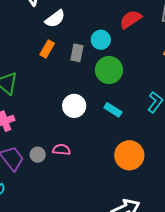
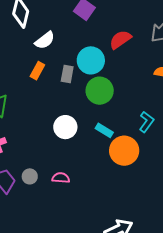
cyan circle: (101, 40) -> (91, 60), size x1.4
pink semicircle: (61, 150) -> (61, 178), moved
orange circle: (129, 155) -> (124, 151), moved

